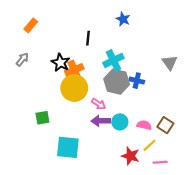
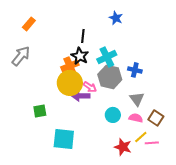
gray arrow: (22, 59) -> (21, 56), size x1.5
black star: (60, 63) -> (80, 56), moved
gray triangle: (170, 63) -> (137, 99), moved
blue cross: (137, 81) -> (135, 70), moved
pink arrow: (99, 104) -> (90, 87), moved
purple arrow: (101, 121) -> (81, 96), moved
pink line: (160, 162) -> (152, 143), moved

